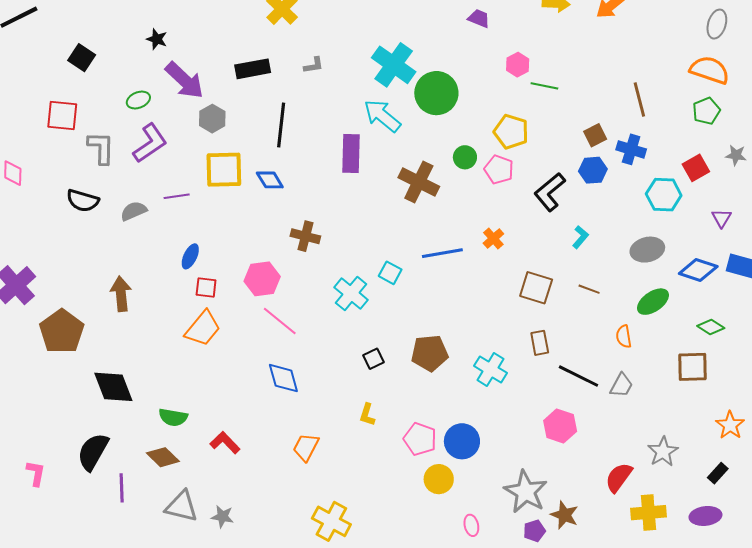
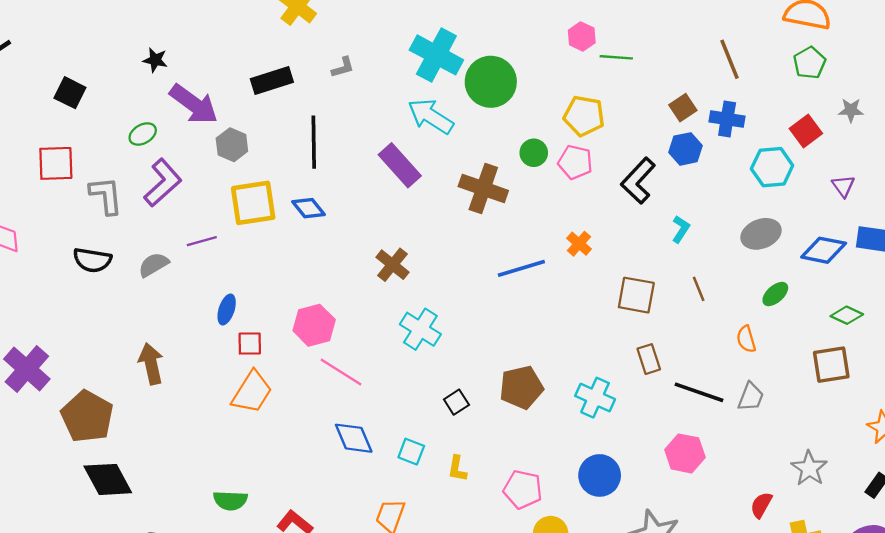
purple rectangle: (351, 154) -> (400, 165), turned -36
brown cross: (305, 236) -> (393, 265), moved, turned 32
cyan square: (390, 273) -> (411, 452), moved
brown line: (589, 289) -> (699, 289), turned 55
green ellipse: (653, 302) -> (775, 294), size x0.7
black diamond: (113, 387) -> (108, 479), moved
blue circle: (462, 441) -> (600, 475), moved
red semicircle: (619, 477) -> (761, 505), size x0.7

